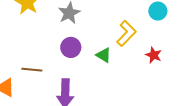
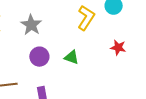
yellow L-shape: (126, 33) -> (86, 18), moved

